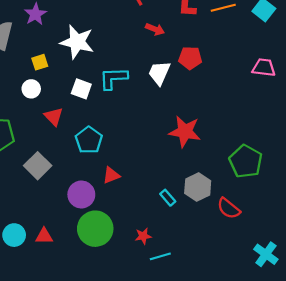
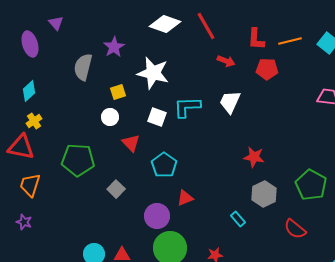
red pentagon: (190, 58) -> (267, 69), moved
red star: (185, 132) -> (254, 157), size x0.7
gray square: (38, 166) -> (116, 189), size x0.7
gray hexagon: (198, 187) -> (264, 194), moved

